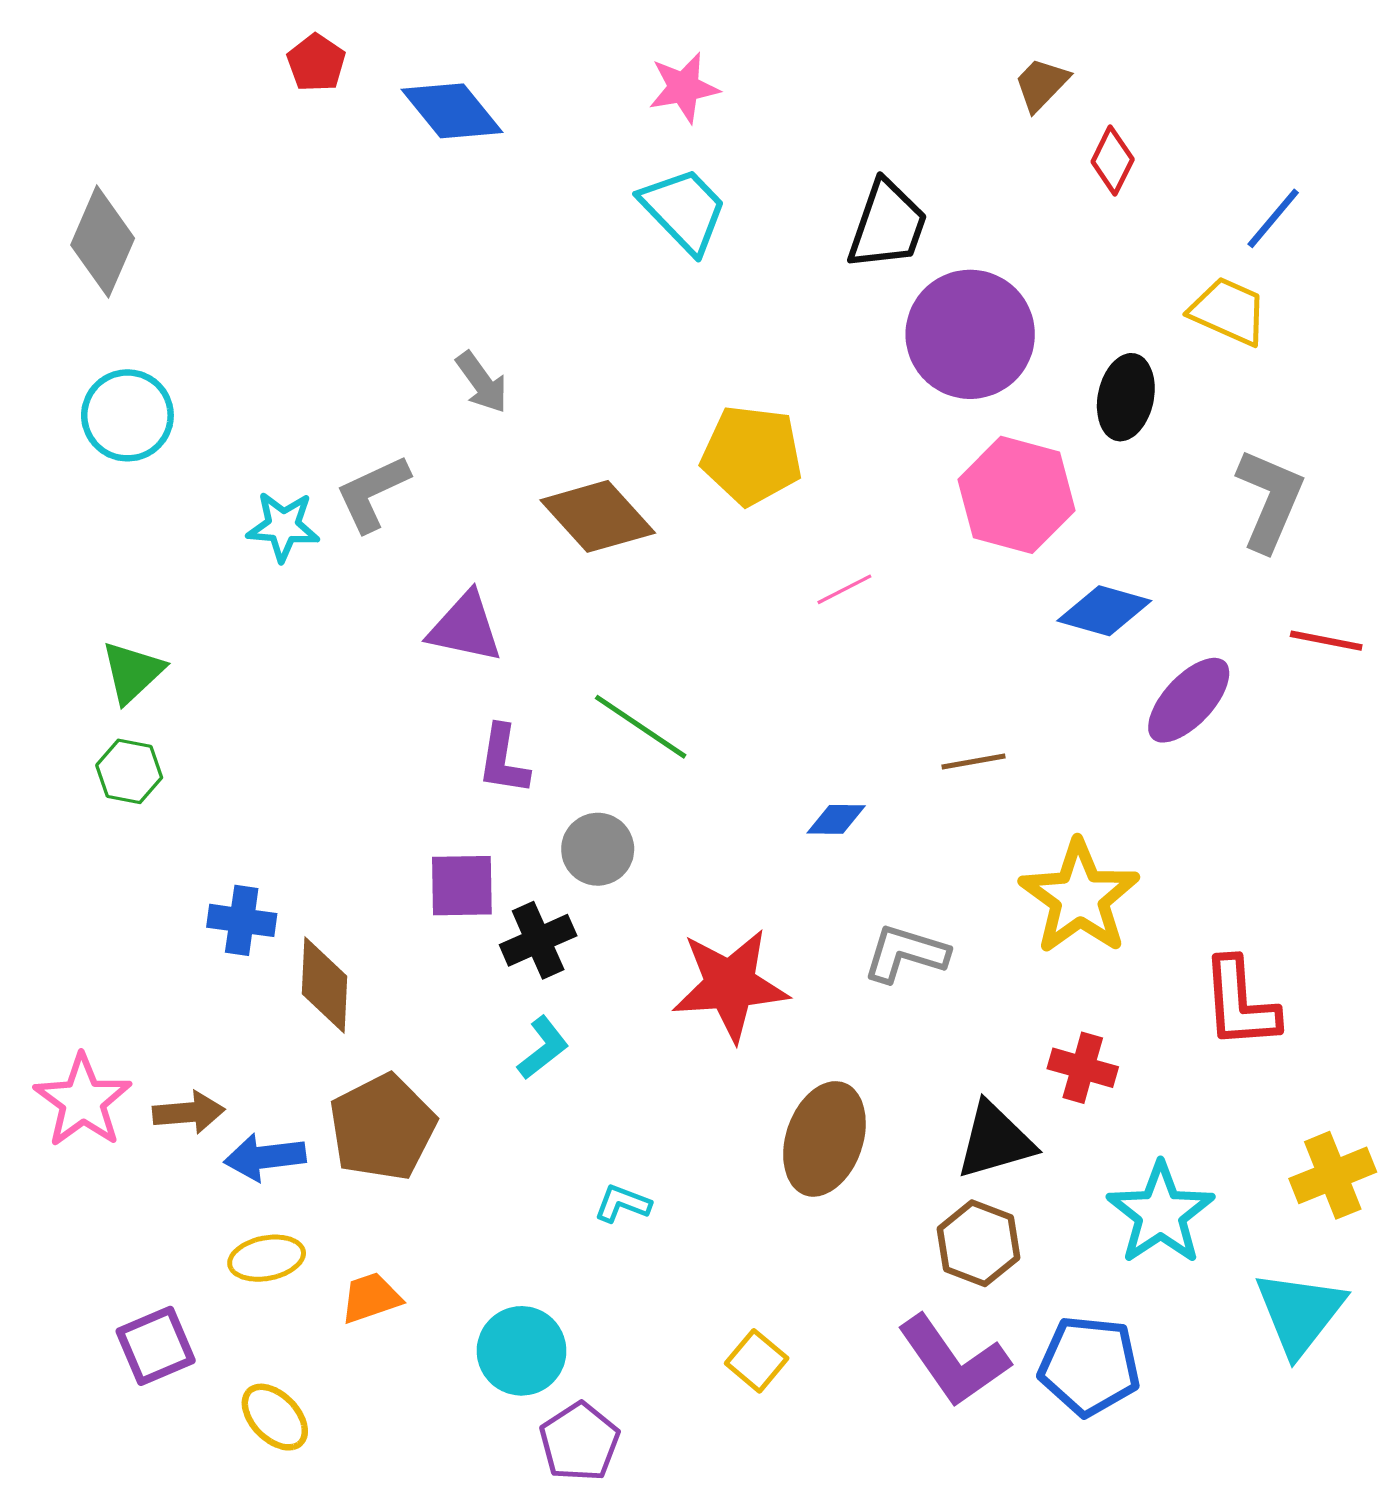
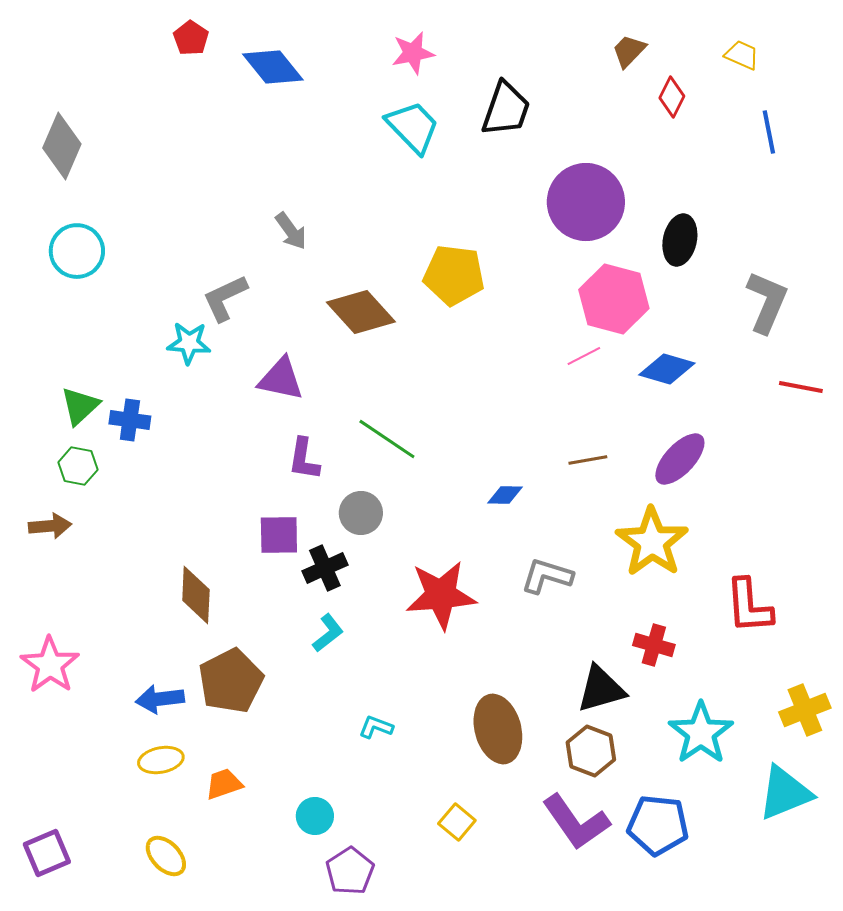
blue line: (1273, 218) -> (769, 132), turned -51
black trapezoid: (887, 225) -> (506, 109), moved
yellow trapezoid: (1228, 311) -> (742, 55), moved, size x0.7
cyan star: (283, 526) -> (189, 343), moved
pink line: (844, 589) -> (584, 356), moved
purple ellipse: (1189, 700) -> (680, 459), moved
blue cross: (242, 920) -> (130, 420), moved
brown arrow: (189, 1112) -> (50, 526), moved
brown ellipse: (824, 1139) -> (498, 729), moved, turned -34
cyan triangle: (1300, 1313) -> (785, 793), turned 30
purple square: (156, 1346) -> (47, 853), moved
cyan circle: (522, 1351) -> (315, 816), size x0.7

